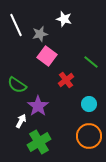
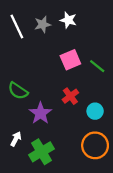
gray star: (40, 34) -> (43, 24), moved
pink square: (47, 56) -> (70, 60), moved, turned 30
red cross: (66, 80) -> (70, 96), moved
white arrow: (21, 121) -> (16, 139), moved

